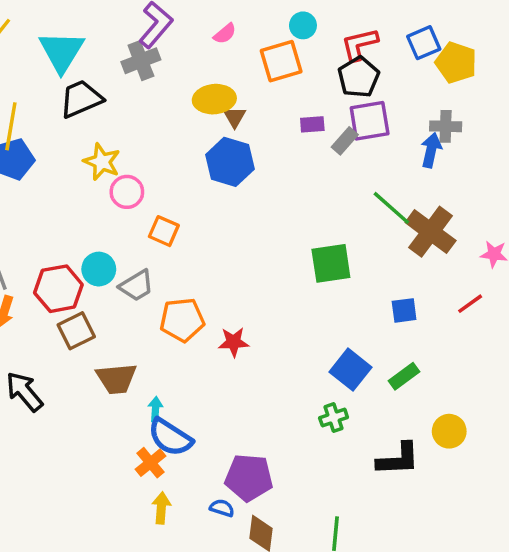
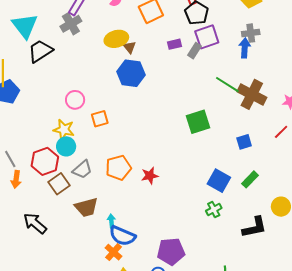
yellow star: (102, 162) -> (64, 130), moved
orange square: (164, 231) -> (100, 119), turned -30
gray trapezoid: (136, 286) -> (82, 170), moved

